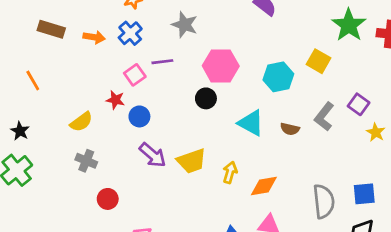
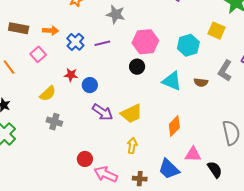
blue cross: (130, 33) -> (75, 42), moved
pink square: (135, 75) -> (38, 54), moved
yellow arrow: (230, 172) -> (132, 146), moved
orange diamond: (264, 186) -> (174, 126), moved, turned -30
red circle: (108, 199) -> (85, 159), moved

